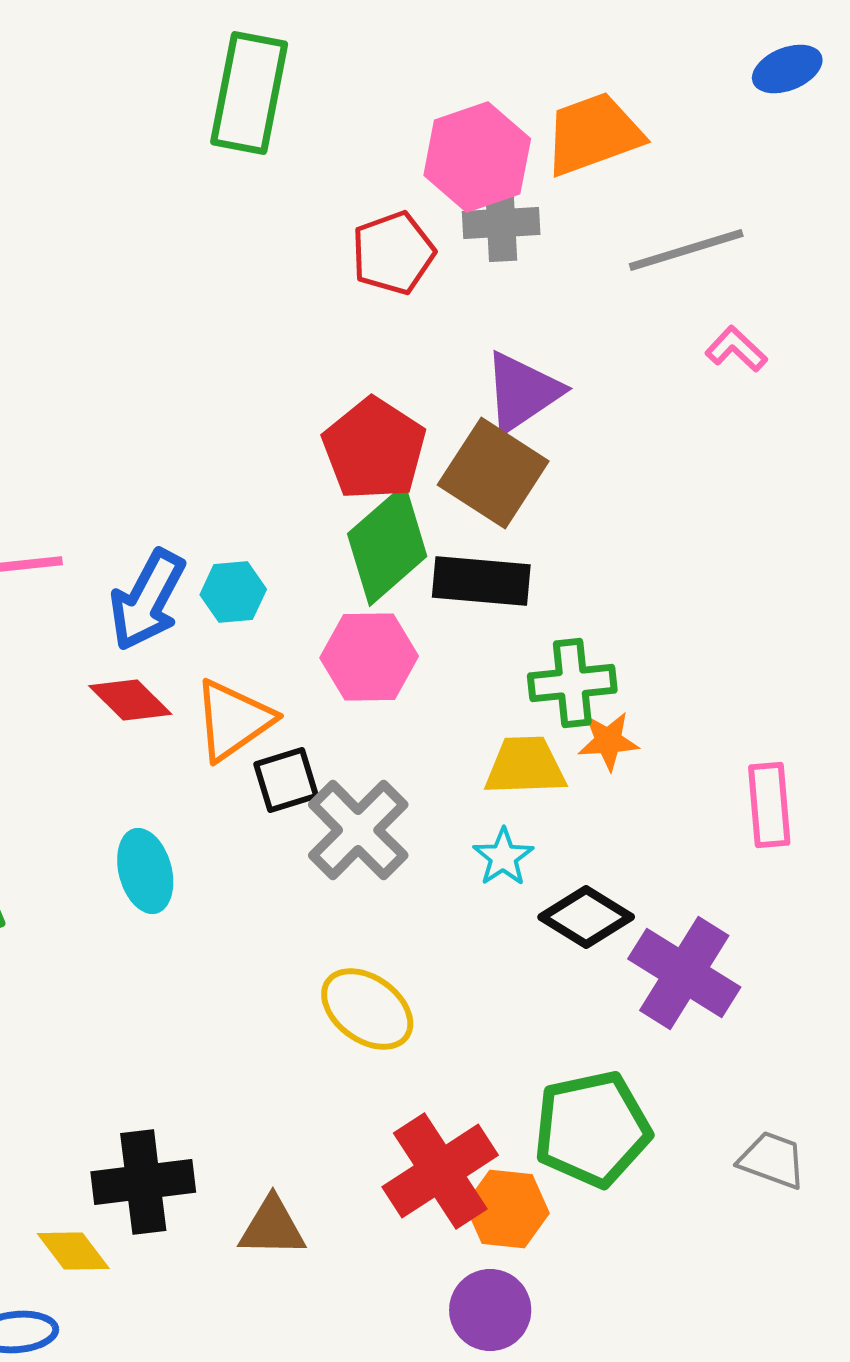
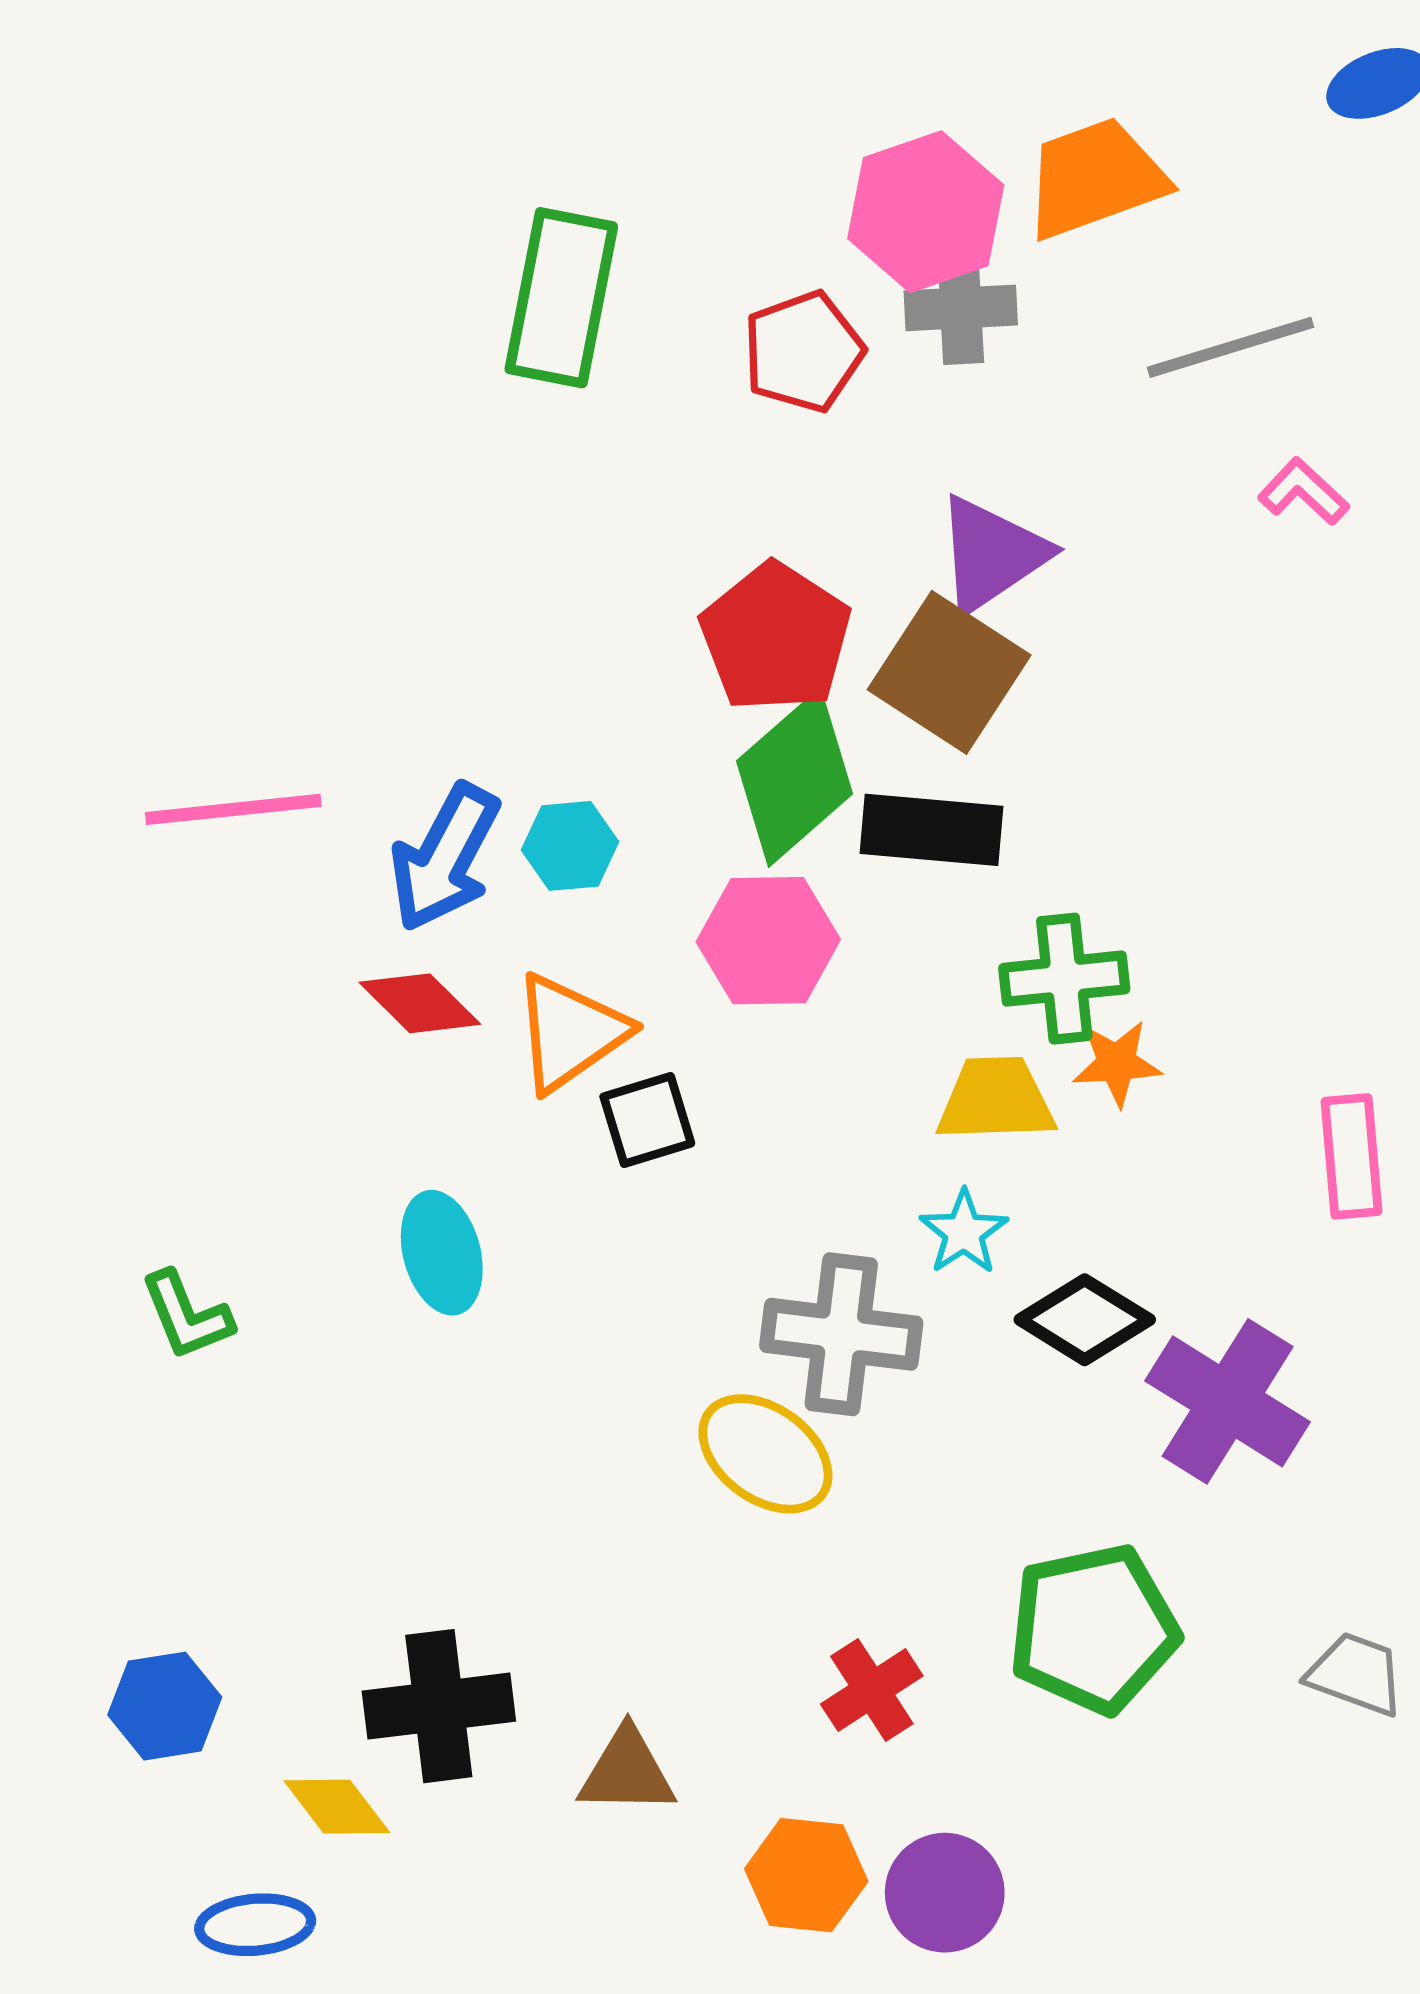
green rectangle: (249, 93) -> (561, 298), moved
gray cross: (358, 830) -> (841, 1334), moved, turned -38
red cross: (440, 1171) -> (872, 1690), size x0.6
orange hexagon: (507, 1209) -> (806, 1875), moved

